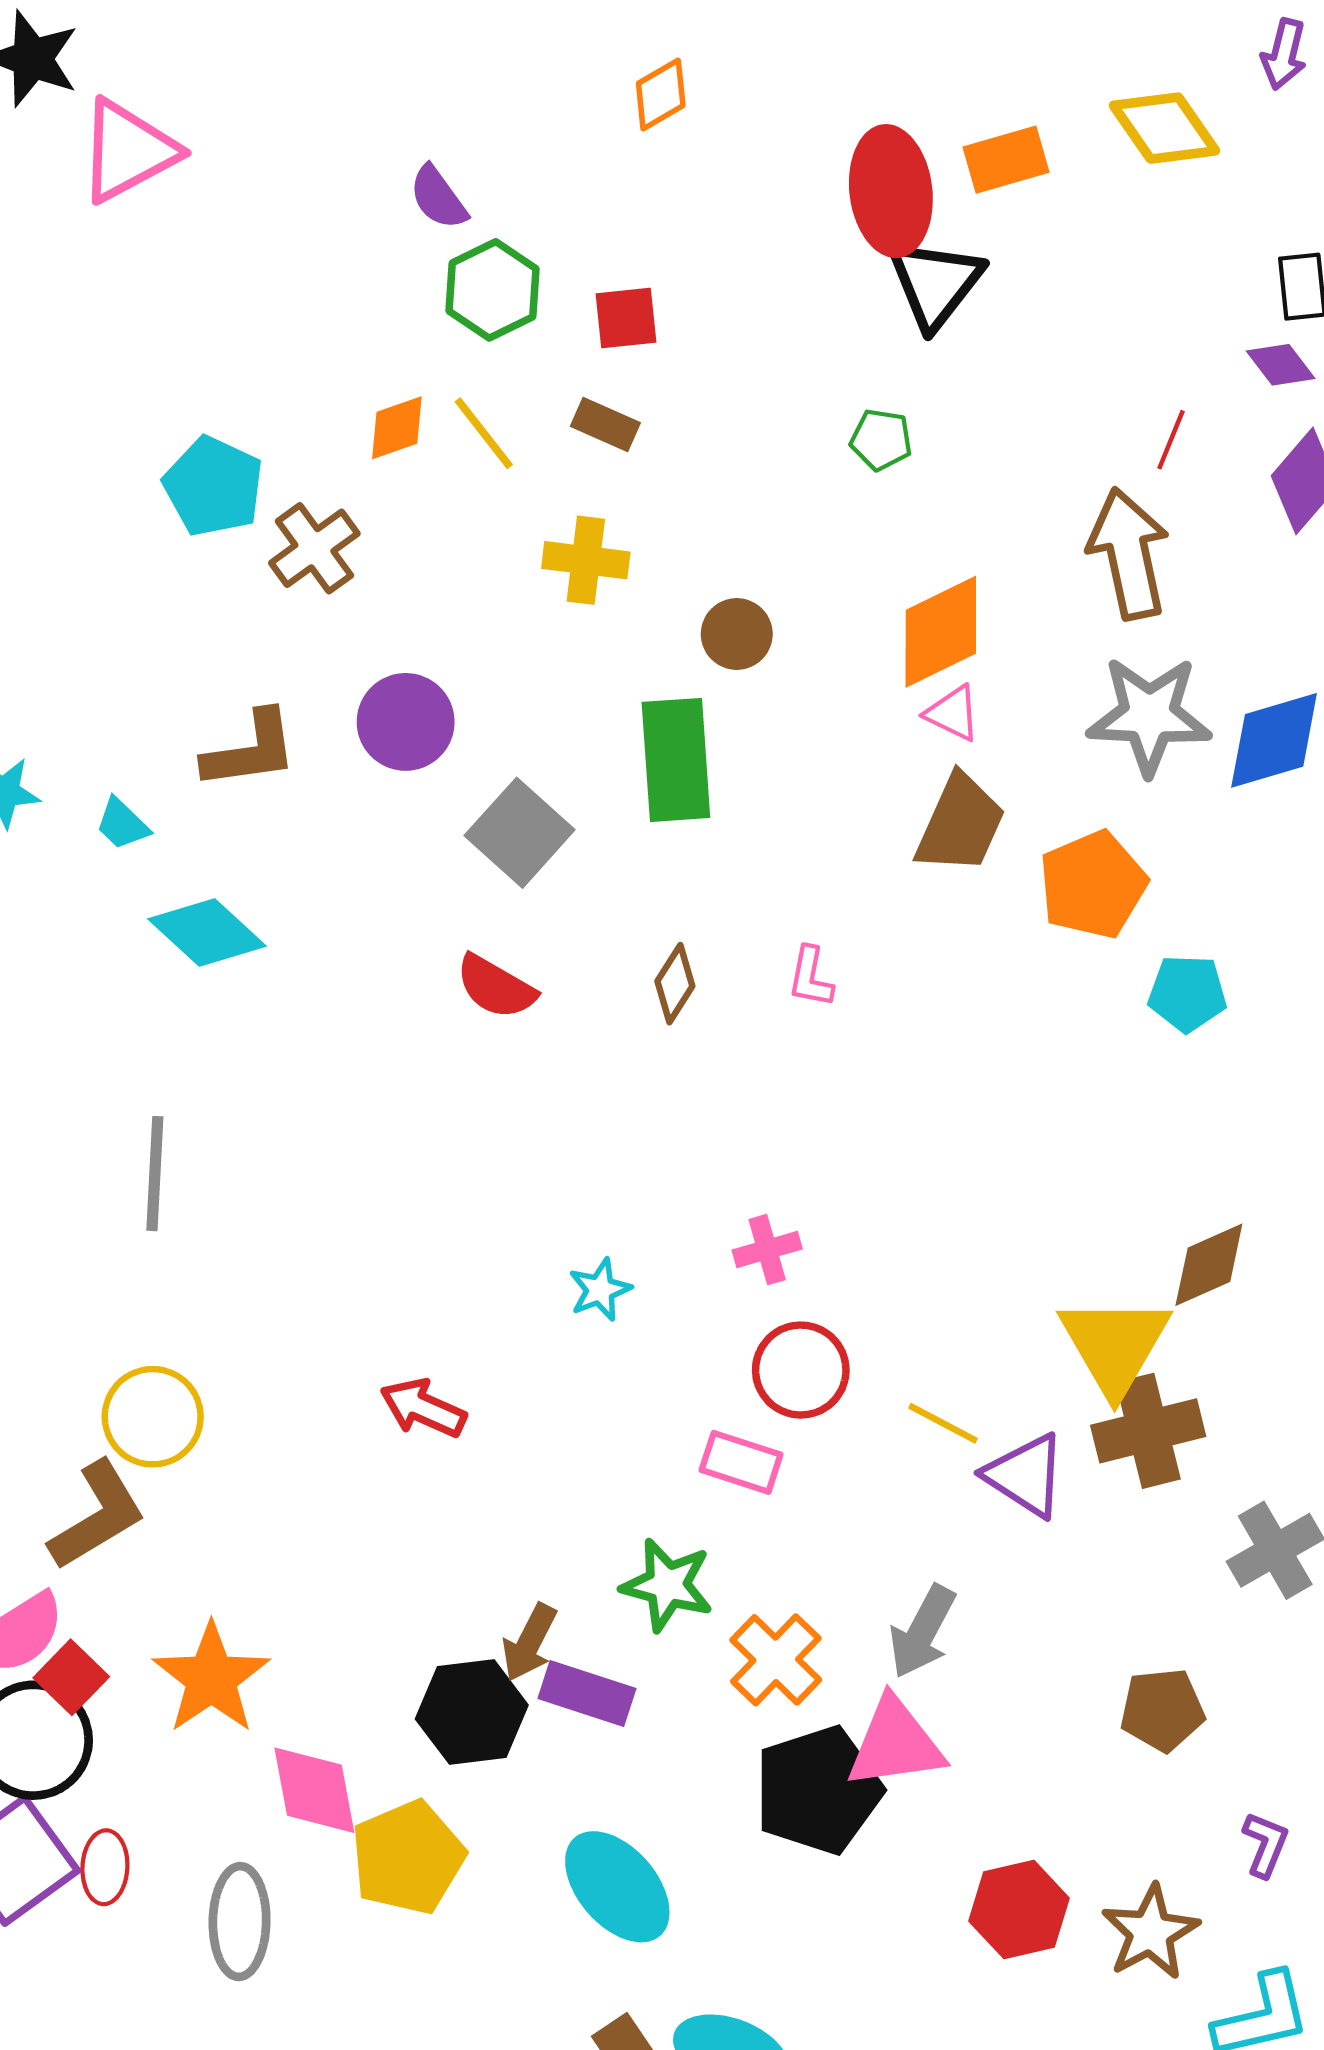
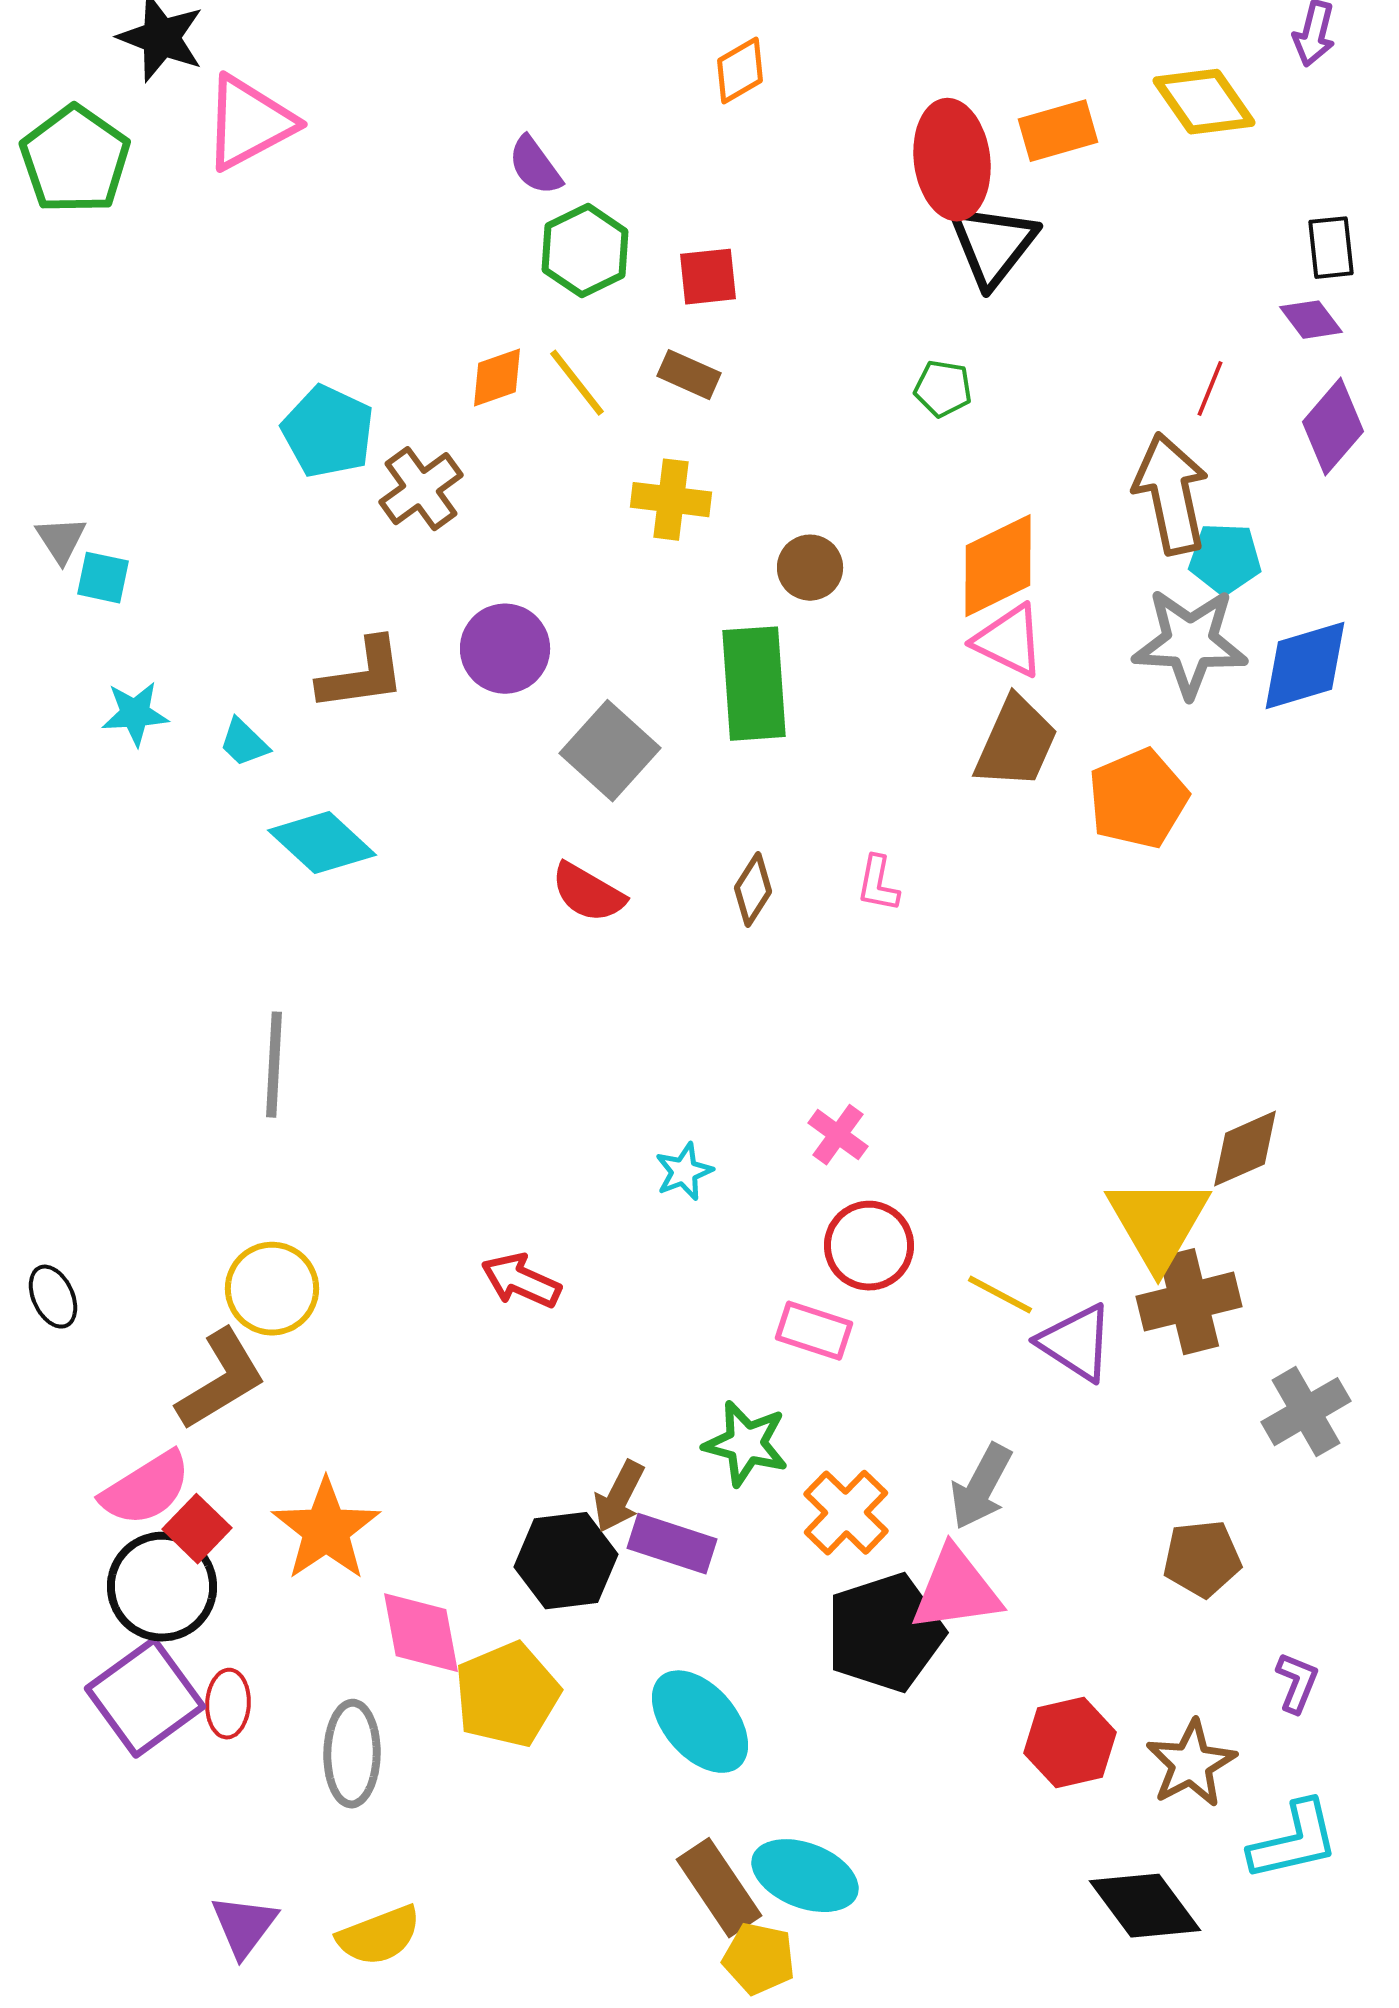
pink triangle: (953, 713) -> (1009, 641), size x1.4
cyan pentagon: (1187, 993) -> (1225, 559), moved
pink cross: (767, 1250) -> (838, 1135), turned -38

